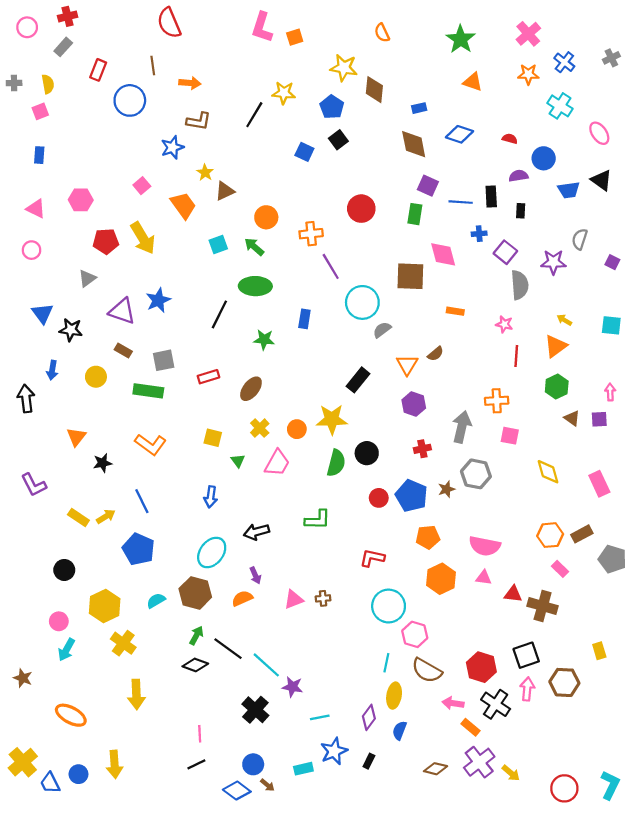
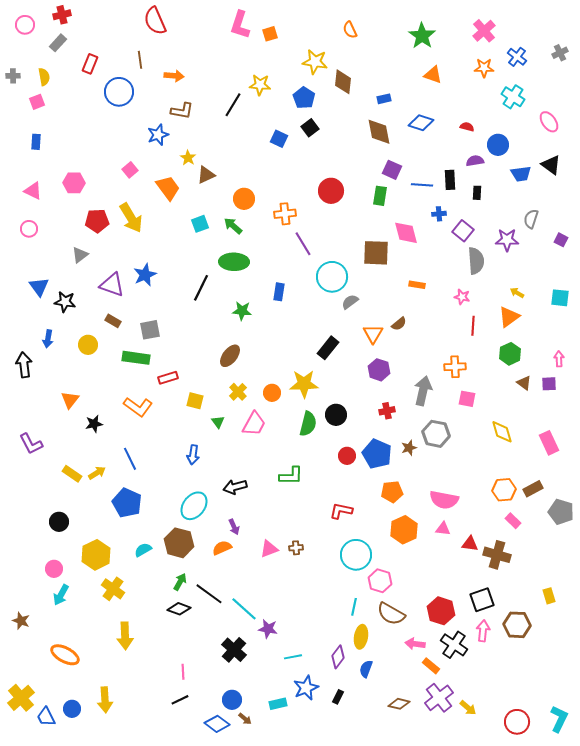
red rectangle: (208, 377) -> (168, 378), moved

